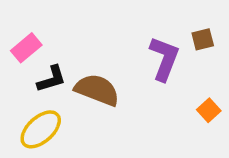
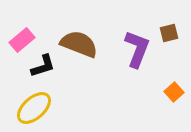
brown semicircle: (97, 90) -> (79, 44), moved

